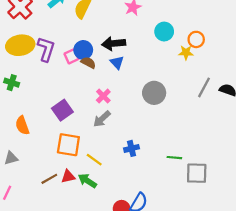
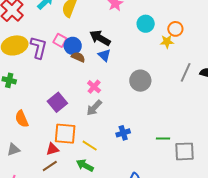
black arrow: (114, 43) -> (100, 38), turned 40
pink square: (72, 56) -> (60, 40), moved, turned -32
red triangle: (68, 176) -> (52, 149), moved

